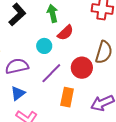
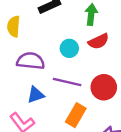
purple line: (51, 73) -> (67, 82), turned 40
blue triangle: (18, 93) -> (36, 95), moved

